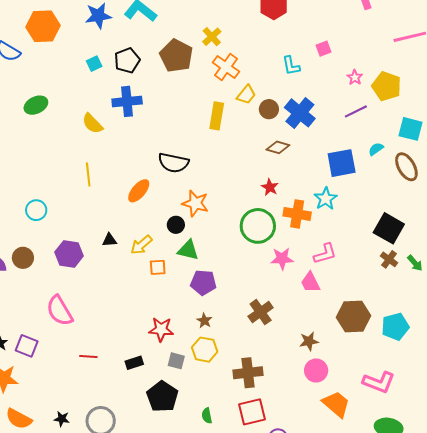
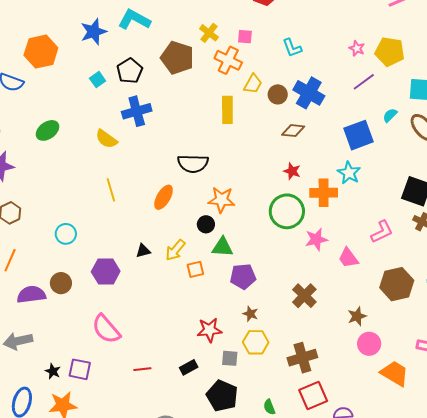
pink square: (324, 49) -> (245, 37), moved, turned 35
pink L-shape: (325, 254) -> (382, 232), moved

